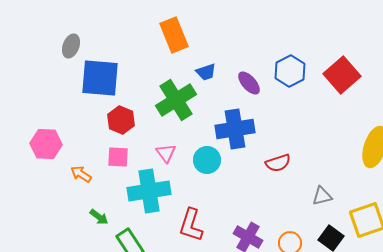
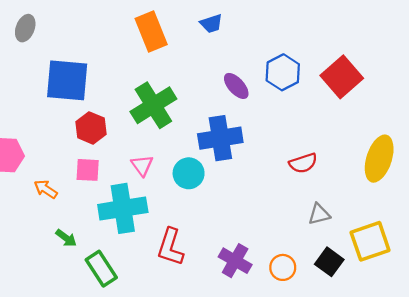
gray ellipse: (71, 46) -> (25, 28), moved
blue trapezoid: (206, 72) -> (211, 24), moved
red semicircle: (278, 163) -> (303, 163), moved

